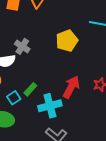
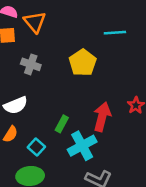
gray cross: (22, 46) -> (31, 64), moved
green rectangle: (30, 89) -> (62, 124), moved

